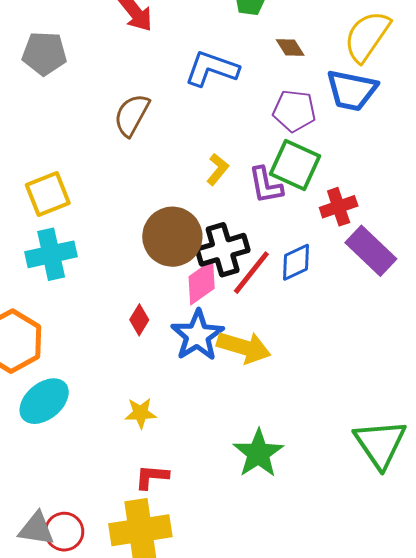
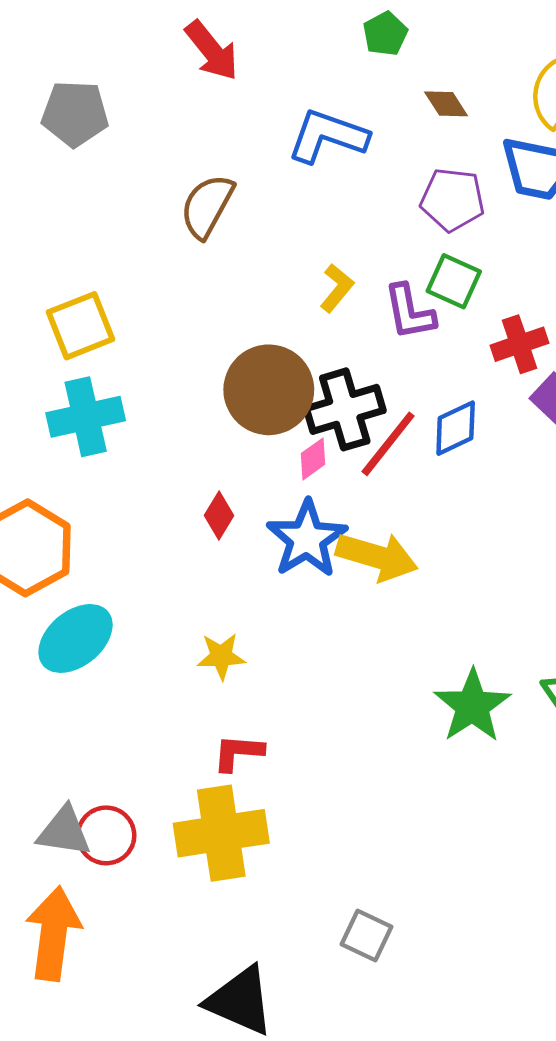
green square: (295, 165) -> (454, 281), size x0.7
pink diamond: (202, 283) -> (313, 459), size x0.6
green star: (258, 453) -> (472, 706), moved

